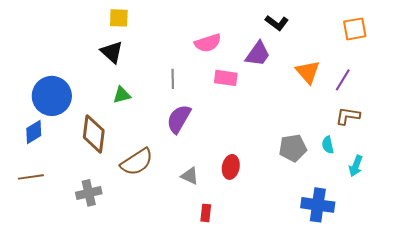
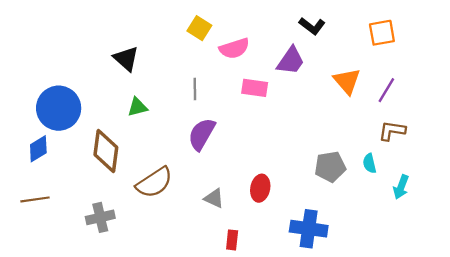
yellow square: (119, 18) -> (199, 28), moved, turned 30
orange square: (355, 29) -> (382, 33), moved
blue cross: (318, 205) -> (309, 229), moved

